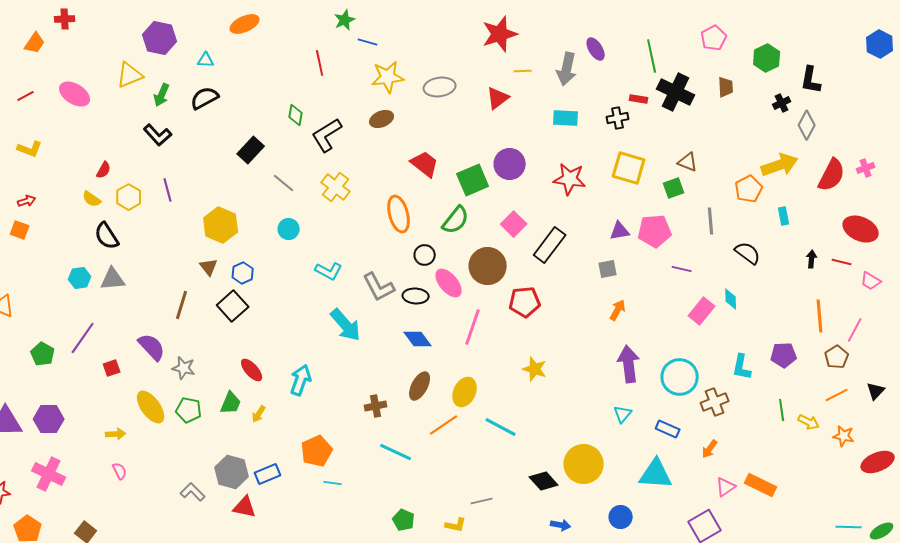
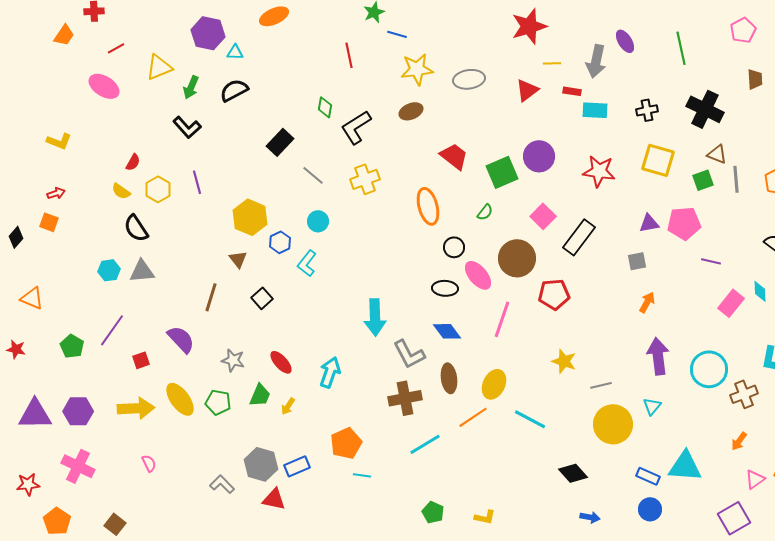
purple hexagon: (160, 38) -> (208, 33), moved
black cross: (676, 92) -> (705, 109), moved
red line: (26, 96) -> (116, 48), moved
red rectangle: (639, 99) -> (572, 91), moved
yellow cross: (336, 187) -> (365, 179), turned 32
green semicircle: (456, 220) -> (485, 212), size x0.6
gray line: (711, 221) -> (736, 179), moved
cyan L-shape: (329, 271) -> (307, 263), moved, turned 100
blue hexagon: (243, 273) -> (280, 242), moved
gray L-shape: (379, 287) -> (409, 354), moved
black square: (233, 306) -> (262, 298), size x0.7
cyan arrow: (346, 325) -> (375, 317), turned 39
gray star: (184, 368) -> (233, 360), moved
brown ellipse: (420, 386) -> (449, 378), turned -36
brown cross: (376, 406) -> (405, 398), size x1.5
blue rectangle: (668, 429) -> (648, 476), moved
yellow arrow: (116, 434) -> (136, 408), moved, size x1.8
cyan line: (396, 452) -> (425, 444), turned -56
yellow circle: (584, 464) -> (613, 424), moved
gray line: (482, 501) -> (601, 385), moved

